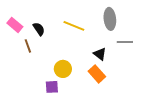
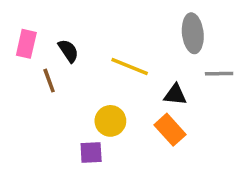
pink rectangle: (15, 25) -> (26, 44), turned 63
yellow line: (74, 26) -> (130, 67), moved
black triangle: (100, 54) -> (175, 95), turned -32

